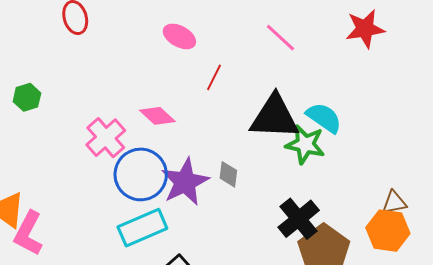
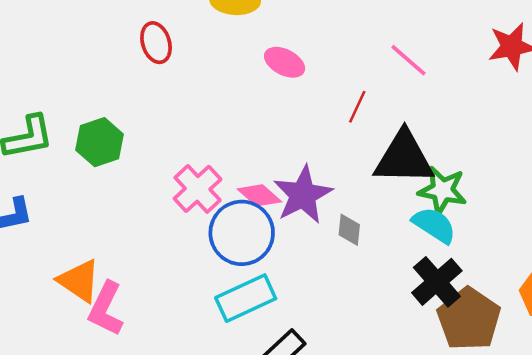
red line: (214, 77) -> (357, 107), moved
green hexagon: (27, 97) -> (100, 142), size x1.4
pink diamond: (157, 116) -> (259, 195), moved
cyan semicircle: (324, 118) -> (434, 225), moved
purple star: (185, 182) -> (303, 195), moved

